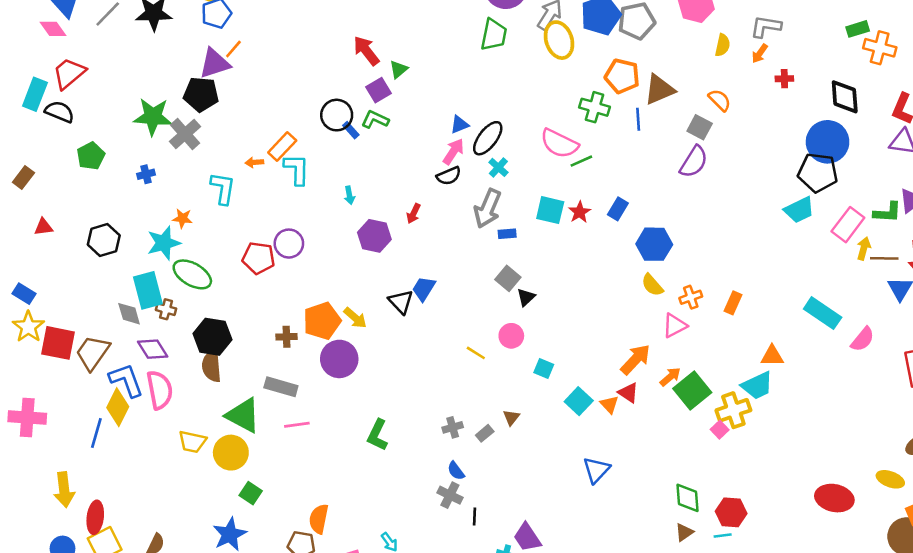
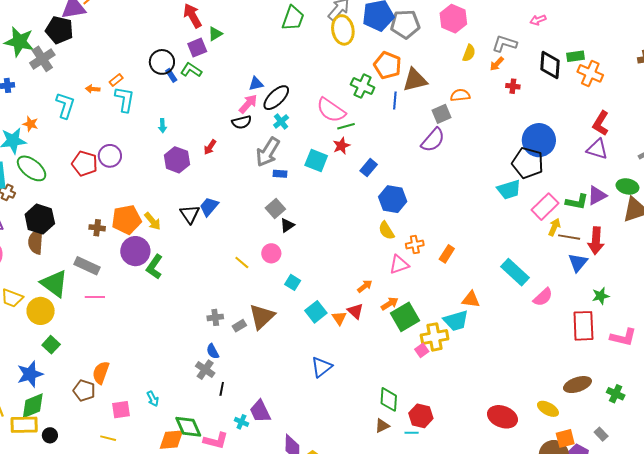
black diamond: (845, 97) -> (550, 65), moved
orange semicircle: (720, 100) -> (460, 95), turned -60
gray square: (700, 127) -> (442, 114), turned 30
orange rectangle: (282, 147) -> (116, 80), size x0.6
red star: (580, 212) -> (341, 146), moved
orange arrow: (636, 359) -> (365, 286), size x0.6
brown triangle: (511, 418) -> (262, 317), size x2.0
green L-shape: (377, 435) -> (154, 267), moved

